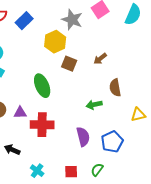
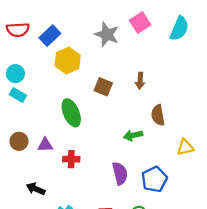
yellow hexagon: (55, 42) -> (68, 61), moved
brown arrow: (100, 59) -> (140, 81), turned -48
red cross: (42, 125) -> (71, 159), size x0.6

